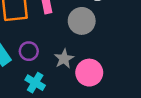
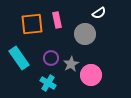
purple circle: (29, 51) -> (51, 58), moved

